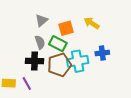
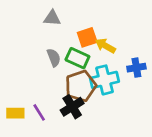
gray triangle: (42, 20) -> (52, 18), moved, turned 48
yellow arrow: (92, 23) -> (105, 46), moved
black cross: (35, 61) -> (72, 107), moved, turned -30

